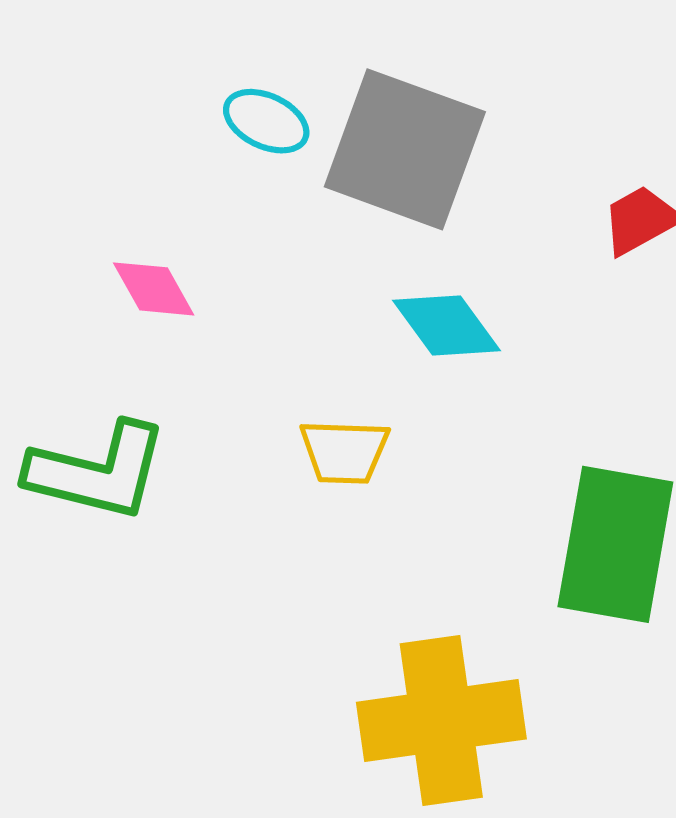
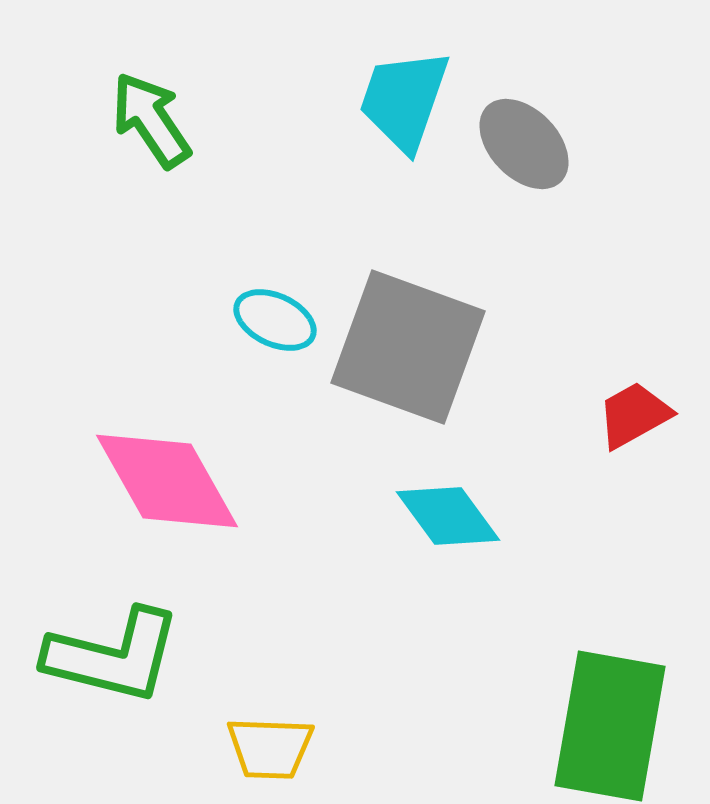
pink diamond: (154, 289) -> (167, 481), size x1.8
yellow trapezoid: (344, 452) -> (270, 748), moved

